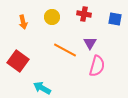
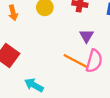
orange line: (65, 50) -> (75, 61), moved

